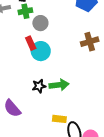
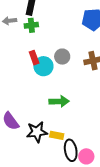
gray circle: (40, 23) -> (62, 57), moved
black star: (39, 86) -> (37, 132), moved, size x1.5

